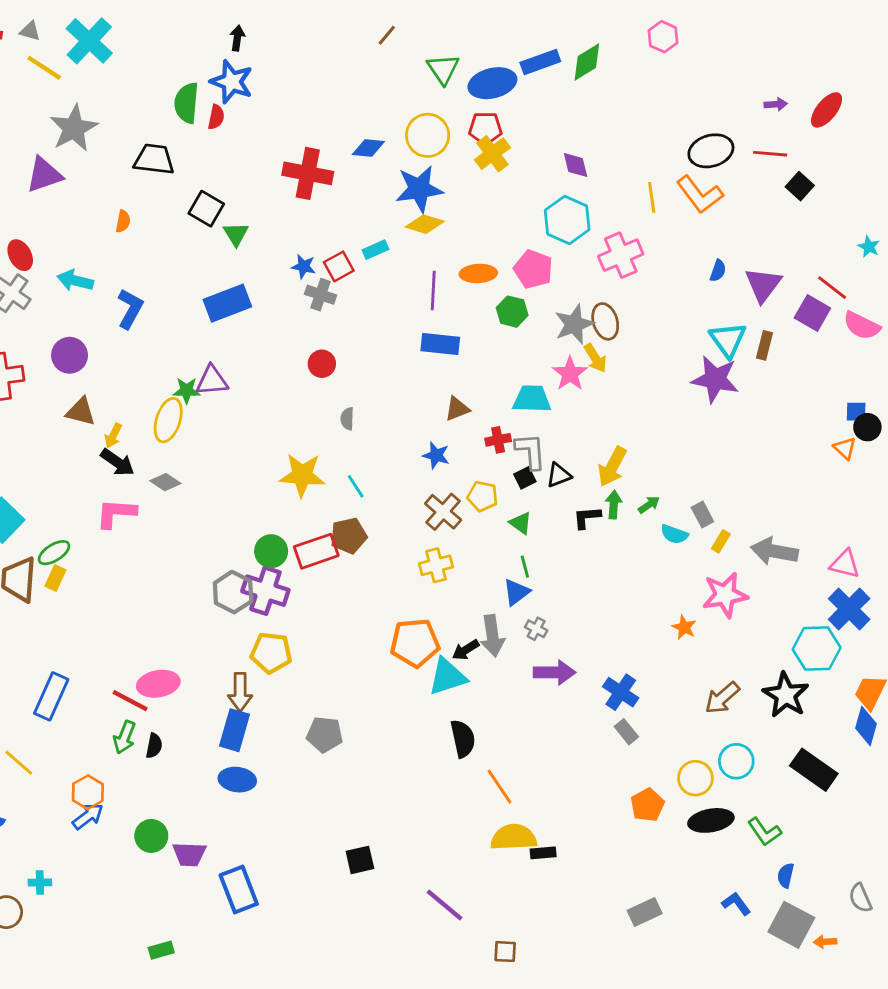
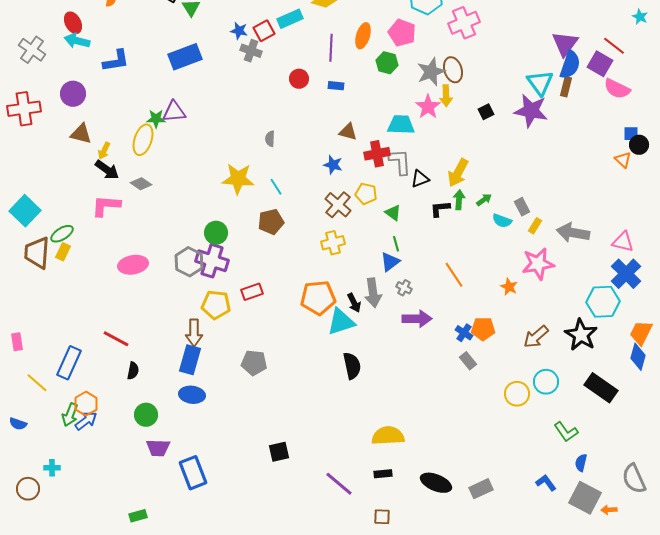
cyan rectangle: (375, 250) -> (290, 19), size x1.4
red ellipse: (20, 255) -> (73, 23), moved
blue semicircle: (718, 271) -> (570, 65), moved, size x1.8
orange ellipse: (478, 273) -> (363, 36), turned -70
blue L-shape: (130, 309) -> (116, 61), turned 52
pink semicircle: (862, 326) -> (617, 89), moved
blue rectangle: (440, 344) -> (336, 86), size x0.6
yellow arrow: (595, 358) -> (446, 96), turned 30
red circle: (322, 364) -> (299, 79), moved
brown triangle: (457, 409) -> (348, 132), turned 36
red cross: (498, 440) -> (377, 154), size x1.4
black square: (525, 478) -> (486, 112), moved
red rectangle: (316, 551) -> (252, 292), moved, size x0.7
black arrow: (466, 650) -> (354, 303), turned -84
pink ellipse: (158, 684) -> (133, 265), moved
blue cross: (621, 692) -> (464, 333), size x0.7
blue rectangle: (51, 696) -> (69, 363), moved
green arrow: (124, 737) -> (70, 415), moved
orange line: (499, 787) -> (454, 275), moved
orange pentagon: (647, 805) -> (483, 329), moved, turned 30
black ellipse: (711, 820) -> (436, 483), moved, turned 32
green circle: (151, 836) -> (146, 415), moved
black rectangle: (543, 853) -> (383, 474), moved
gray semicircle: (860, 898) -> (634, 479), size x1.4

